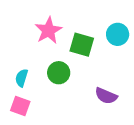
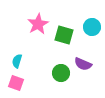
green circle: (59, 73) -> (61, 73), moved
purple semicircle: (106, 96) -> (83, 64), moved

